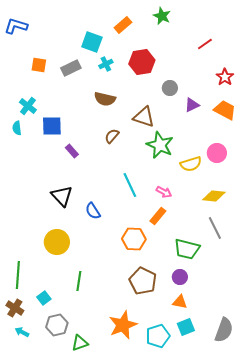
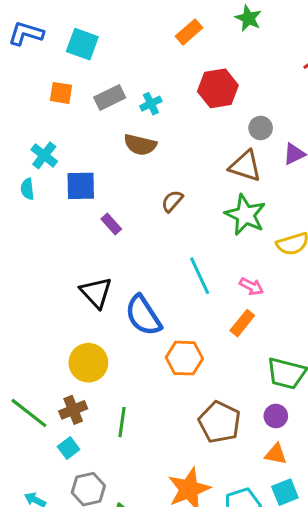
cyan square: (92, 42) -> (82, 44), moved
cyan cross: (106, 64) -> (151, 104), moved
brown semicircle: (105, 99) -> (140, 145), moved
brown triangle: (144, 117) -> (245, 166), moved
blue semicircle: (93, 211) -> (143, 315), size x1.6
orange hexagon: (134, 239) -> (184, 358), moved
green line: (18, 275) -> (29, 413), turned -56
brown cross: (15, 308) -> (73, 410), moved, turned 36

